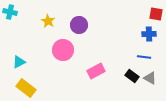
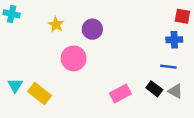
cyan triangle: (19, 62) -> (15, 85), moved, turned -32
pink rectangle: (96, 71) -> (120, 94), moved
yellow rectangle: (26, 88) -> (40, 94), moved

